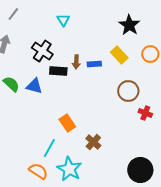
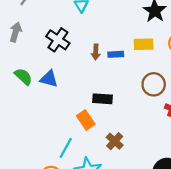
yellow rectangle: (119, 55) -> (144, 44), turned -48
black rectangle: (58, 71) -> (102, 99), moved

